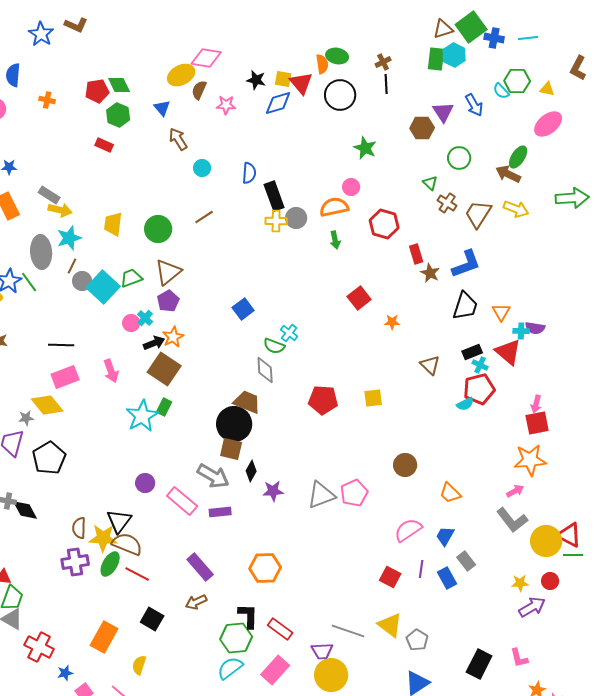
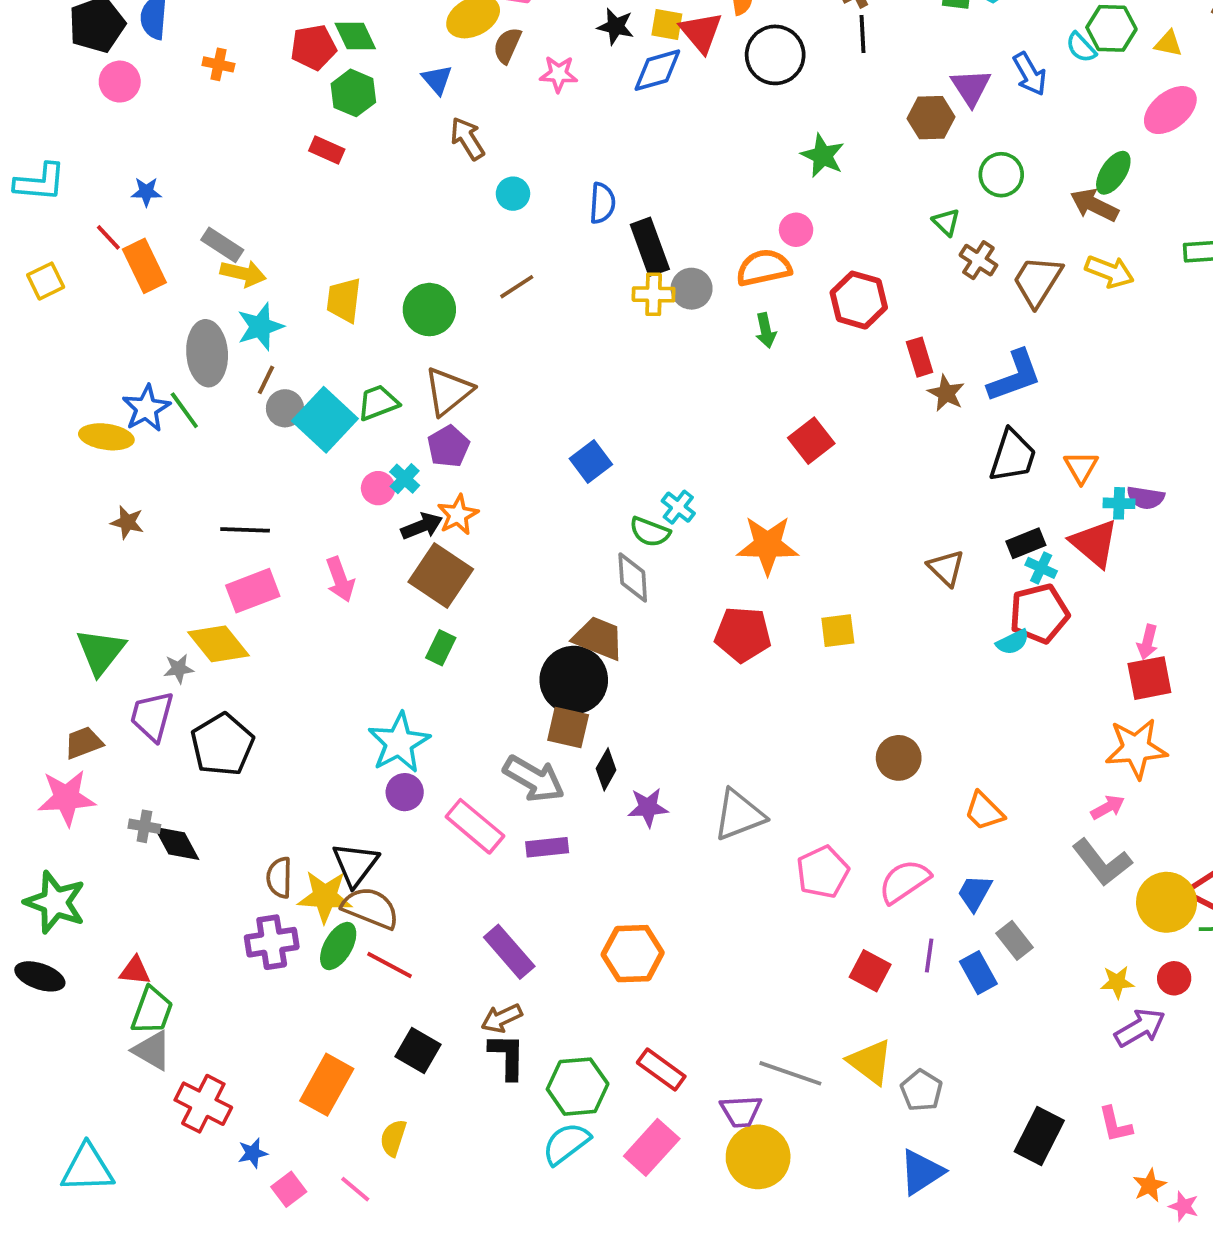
orange star: (392, 322) -> (768, 545), moved, size x2.0
cyan star: (142, 416) -> (399, 743), moved
pink pentagon: (354, 493) -> (823, 872), moved
black L-shape: (248, 616) -> (507, 1056), moved

